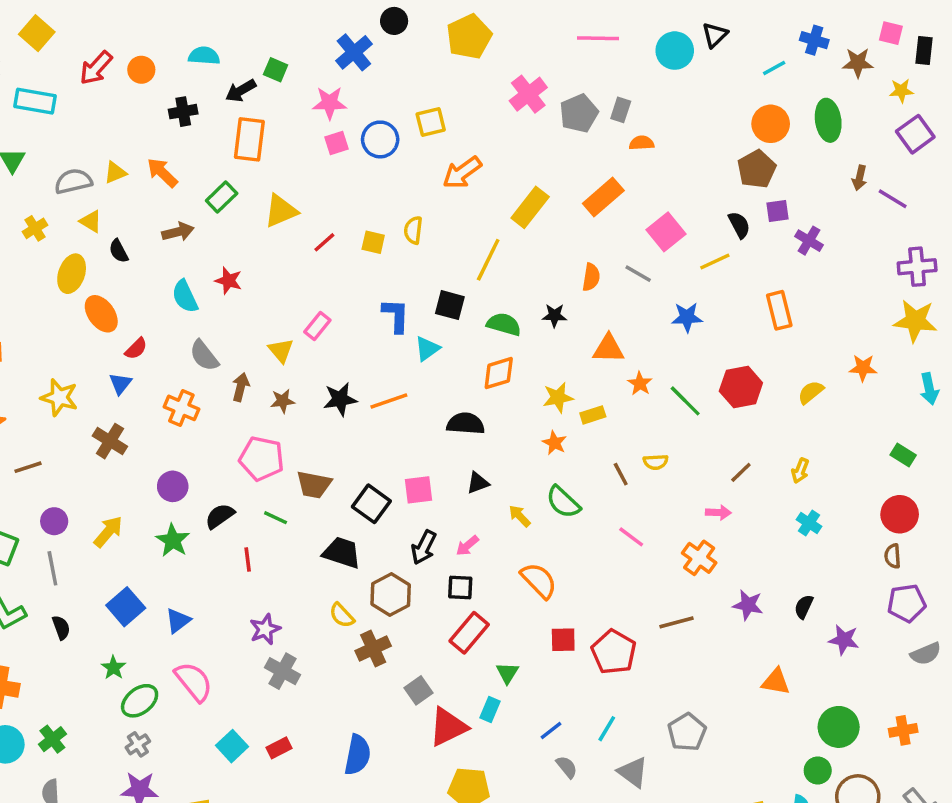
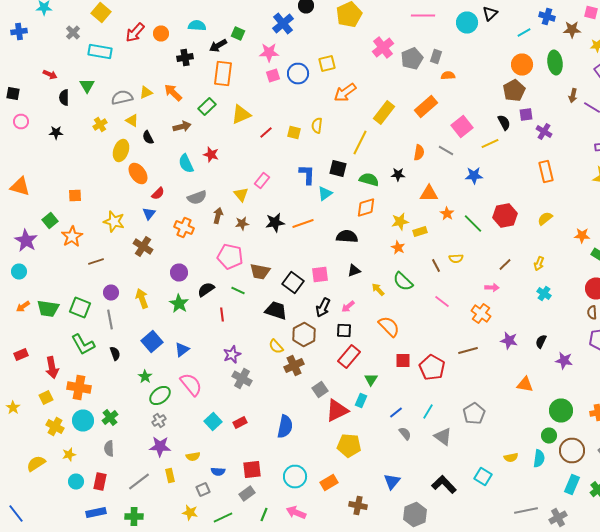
orange rectangle: (779, 310) -> (546, 172), moved
gray semicircle: (204, 356) -> (197, 198), turned -72
orange star: (863, 368) -> (582, 236), moved
yellow arrow: (108, 532) -> (142, 298), turned -60

